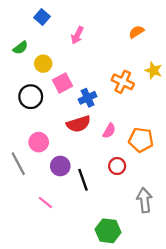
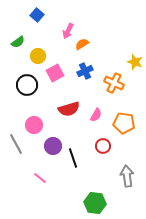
orange semicircle: (136, 32) -> (82, 44), moved
orange cross: (123, 82) -> (114, 83), moved
blue cross: (88, 98) -> (85, 71), moved

